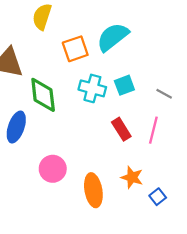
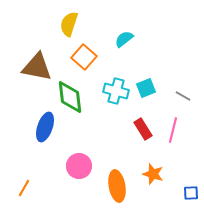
cyan semicircle: (113, 37) -> (124, 39), moved, size x0.6
orange square: (75, 49) -> (84, 57), moved, turned -30
blue square: (158, 197) -> (191, 193), moved, turned 35

